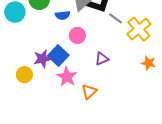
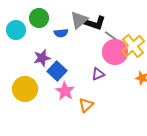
pink circle: (77, 35) -> (115, 52), moved, size x1.6
purple star: (42, 59) -> (42, 58), moved
yellow circle: (24, 75) -> (25, 89), size x1.6

